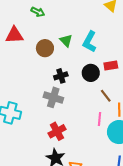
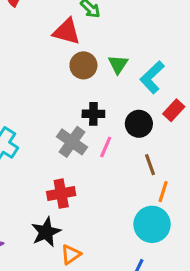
red triangle: (14, 35) -> (67, 32), moved
red rectangle: (111, 65) -> (174, 110), moved, turned -56
pink line: (100, 119) -> (106, 147), moved

